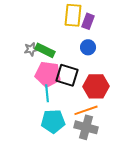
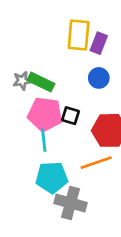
black square: (67, 75) -> (71, 116), size x0.6
gray cross: (86, 127) -> (71, 203), moved

